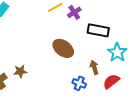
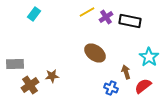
black rectangle: (98, 30) -> (130, 21), moved

